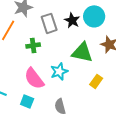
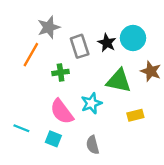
yellow rectangle: (96, 81) -> (135, 115), turned 40

